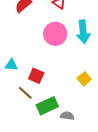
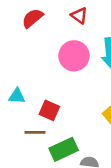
brown line: (25, 93) -> (35, 132), turned -42

